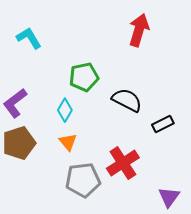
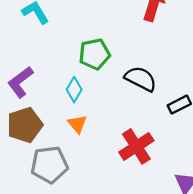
gray pentagon: (83, 180) -> (49, 165), moved

